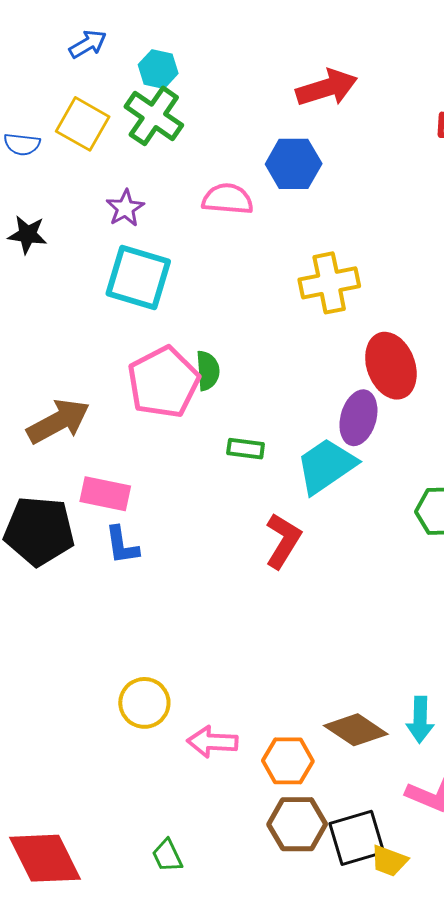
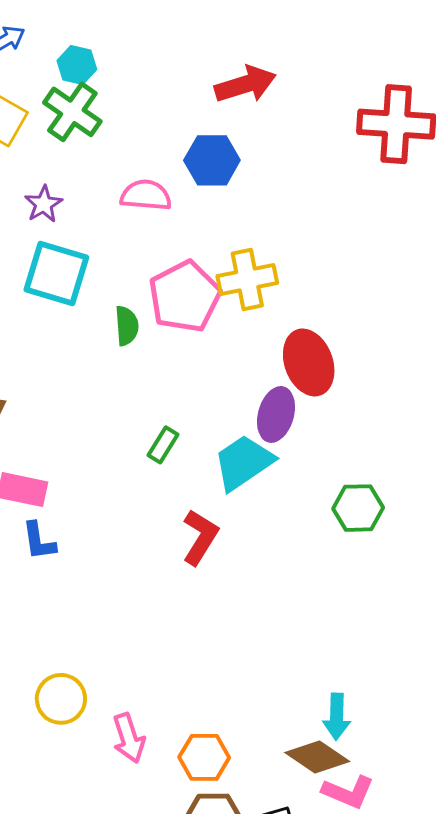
green semicircle: (208, 371) -> (127, 326), moved
pink pentagon: (163, 382) -> (185, 297), moved
green rectangle: (246, 449) -> (163, 445), turned -66
brown diamond: (356, 730) -> (317, 757), moved
pink arrow: (212, 742) -> (129, 738), turned -111

